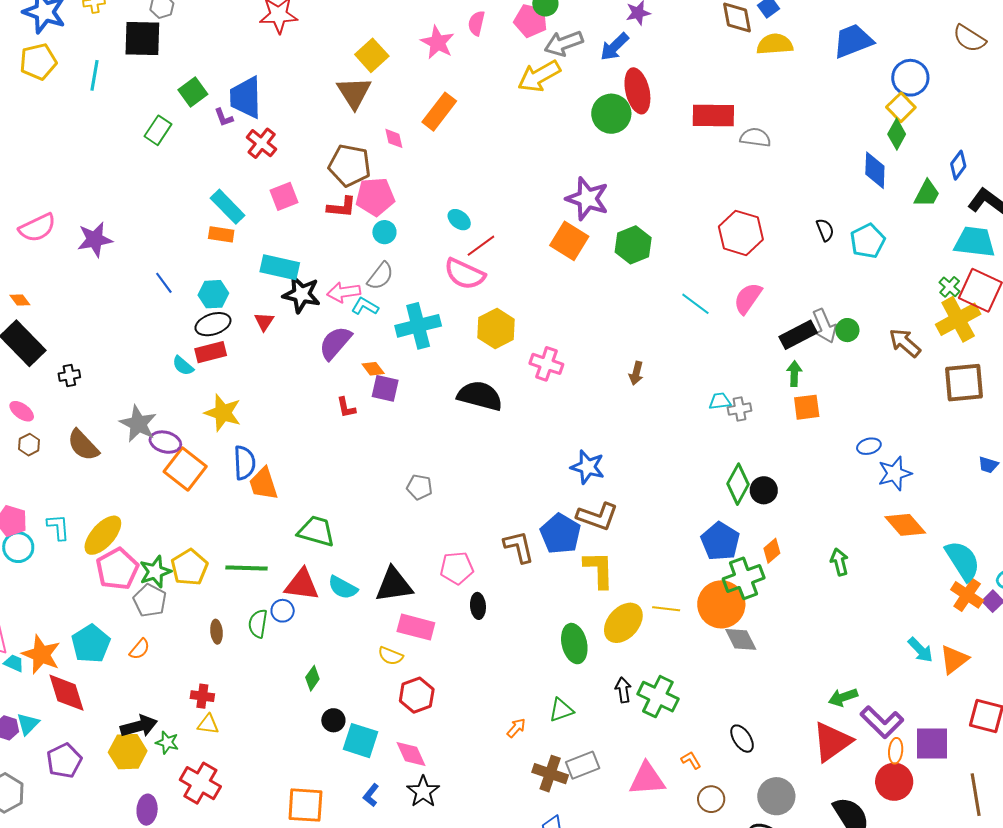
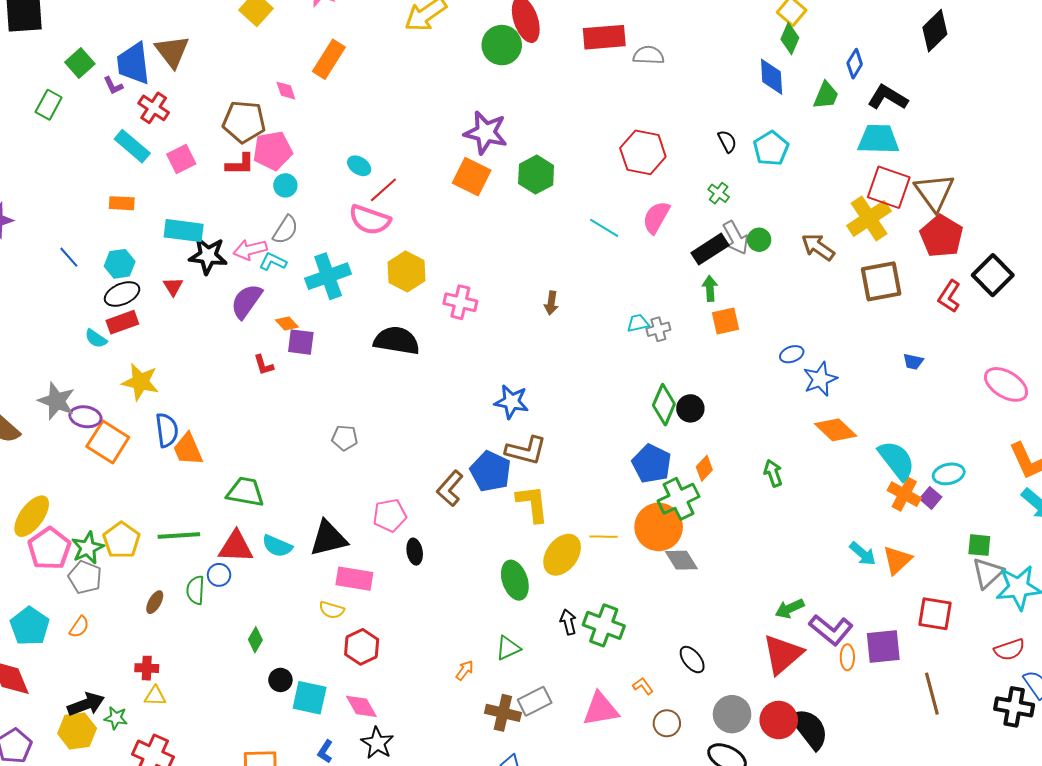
brown triangle: (354, 93) -> (172, 52), moved
cyan rectangle: (228, 207) -> (132, 146), moved
green cross: (950, 287) -> (719, 193), moved
brown L-shape: (519, 547) -> (450, 488), turned -120
brown ellipse: (216, 632) -> (155, 602), turned 40
red circle: (894, 782) -> (779, 720), moved

